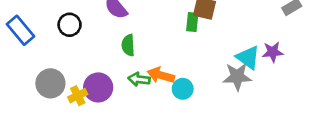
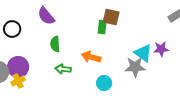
orange arrow: (161, 75) -> (91, 57), moved
purple circle: (98, 87) -> (18, 67), moved
cyan circle: (183, 89) -> (104, 83), moved

